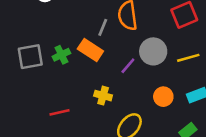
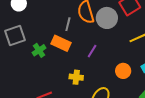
gray circle: (153, 51) -> (107, 18), moved
gray square: (30, 57) -> (15, 35), moved

